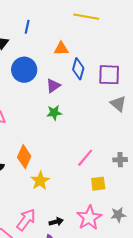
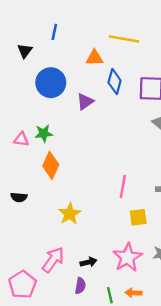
yellow line: (86, 17) -> (124, 39), moved
green star: (54, 113) -> (44, 133), moved
orange diamond: (24, 157) -> (51, 165), moved
pink line: (85, 158) -> (123, 187), turned -30

